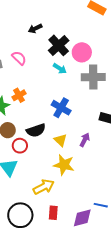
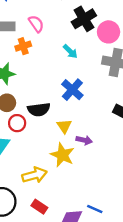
cyan arrow: (60, 69) -> (70, 51), moved
orange cross: (19, 95) -> (23, 46), moved
purple arrow: (85, 140) -> (84, 140), moved, turned 64
red rectangle: (53, 213) -> (39, 207), turned -72

